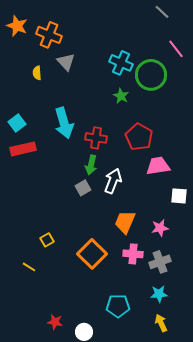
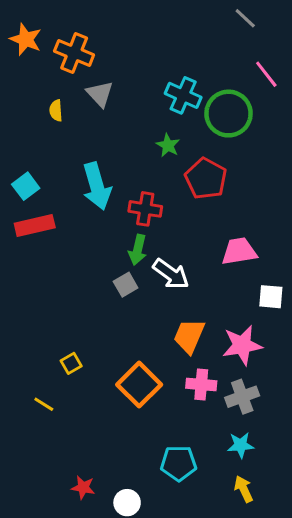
green star: (121, 96) -> (168, 145), moved
red pentagon: (139, 137) -> (206, 179), moved
white arrow: (113, 181) -> (171, 274), turned 105
pink star: (160, 228) -> (242, 345), size x1.5

